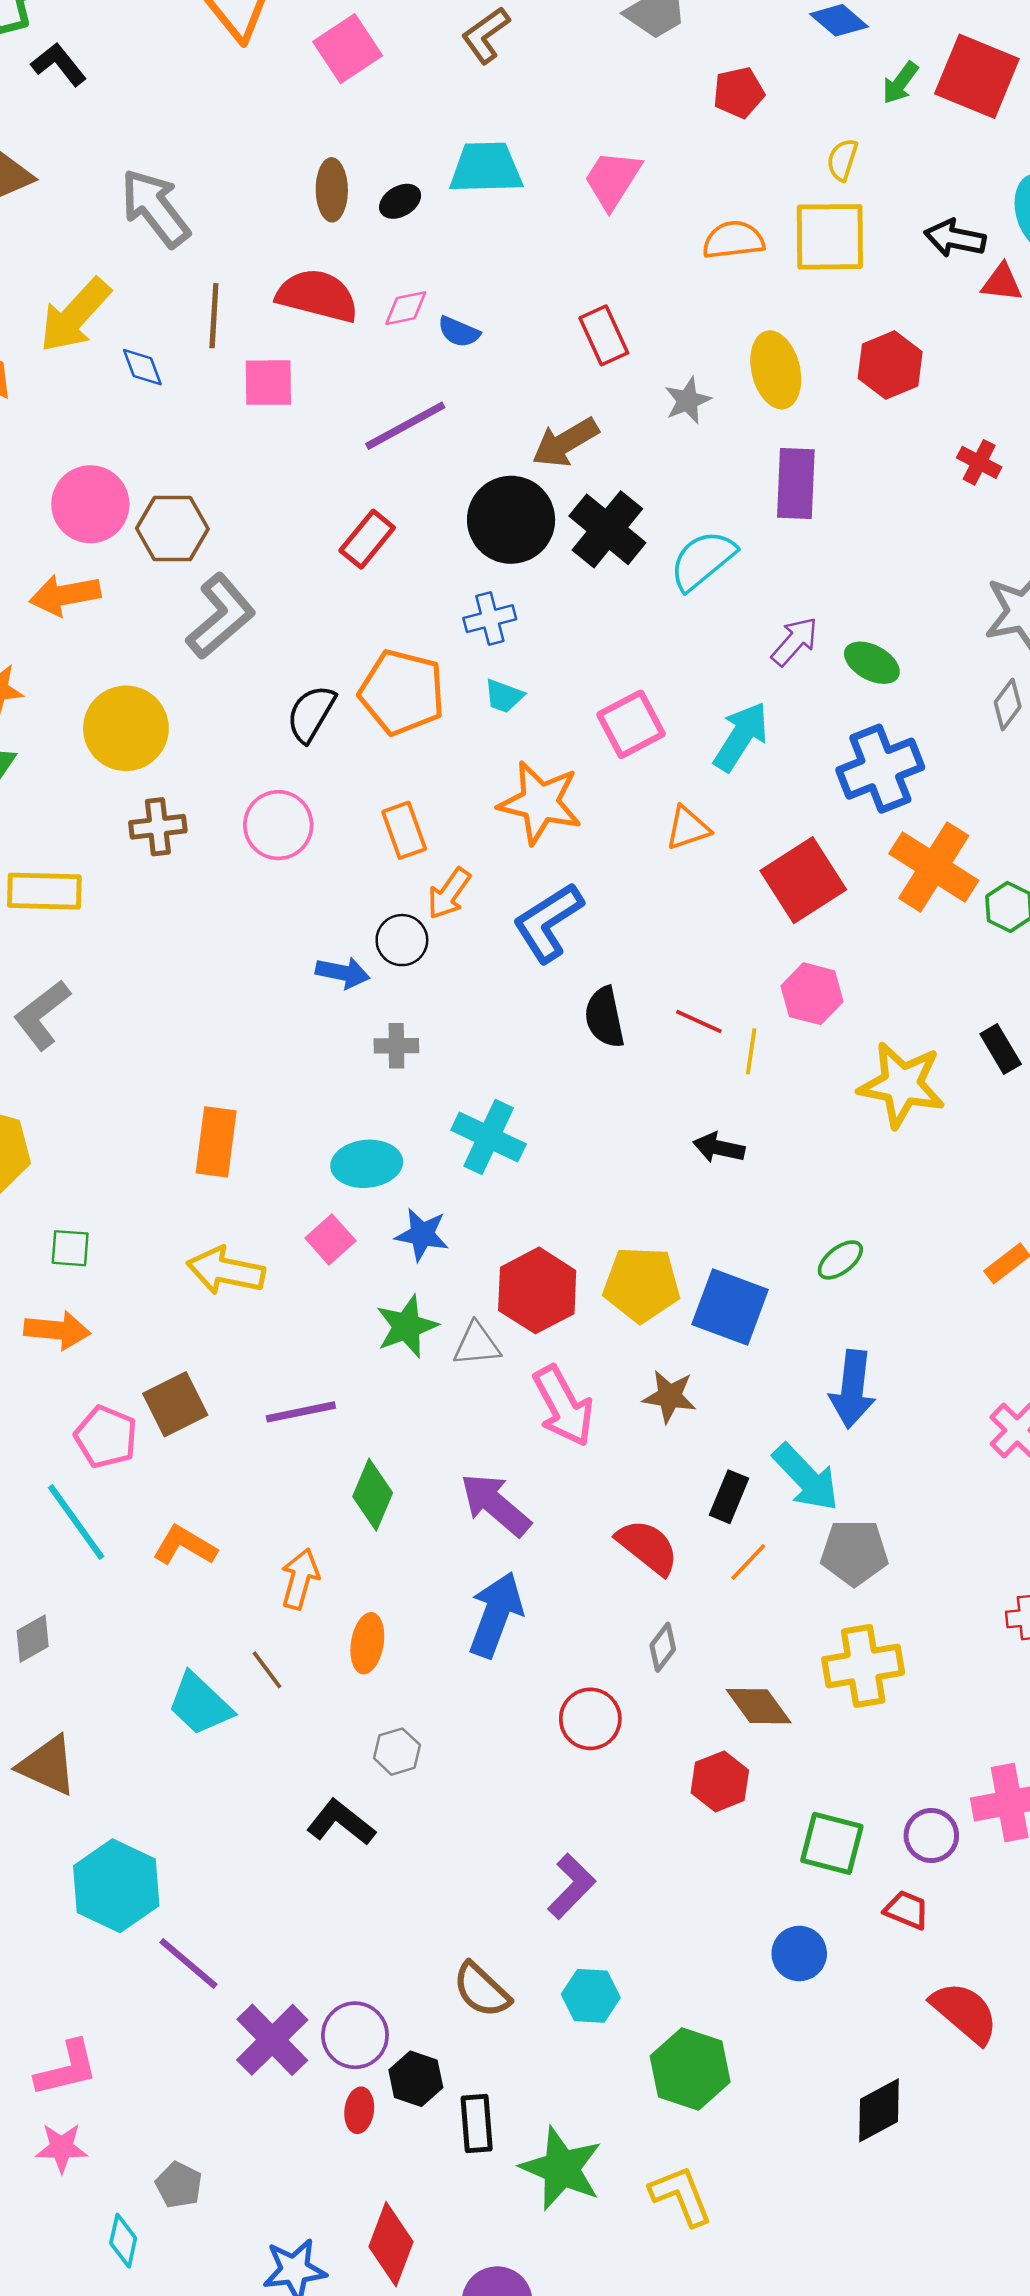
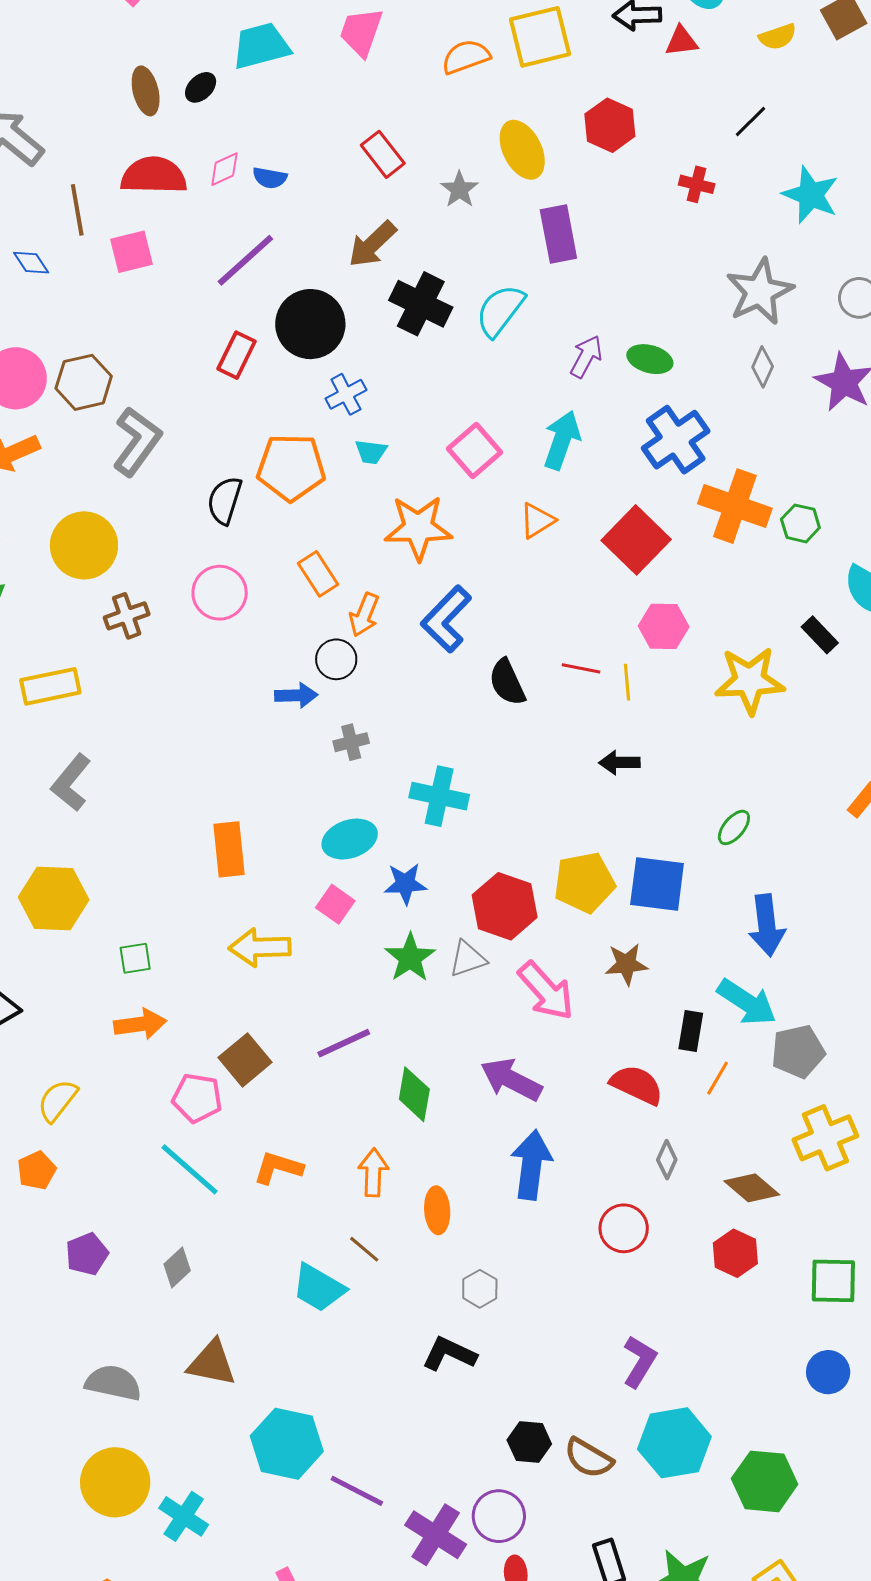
black circle: (511, 520) -> (310, 324), moved
cyan hexagon: (591, 1996) -> (674, 1443), size x1.6
black hexagon: (416, 2079) -> (529, 1442), moved

